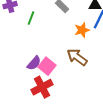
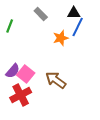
brown arrow: (77, 57) -> (56, 80), moved

